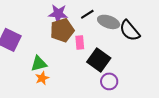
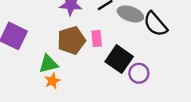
brown pentagon: (62, 30) -> (71, 40), moved
purple circle: (109, 81) -> (139, 73), moved

